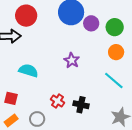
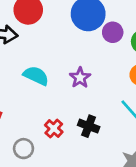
cyan semicircle: (28, 71) -> (36, 76), moved
black cross: (81, 105) -> (89, 126), moved

